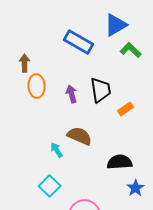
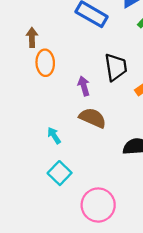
purple arrow: (72, 94) -> (84, 86), moved
cyan arrow: (57, 150) -> (54, 136), moved

